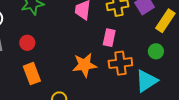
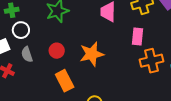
orange star: (84, 65) -> (92, 54), moved

